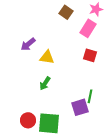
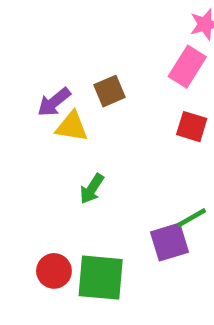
brown square: (66, 12) -> (110, 91), moved, turned 32
yellow triangle: (47, 57) -> (72, 127), moved
green line: (90, 96) -> (192, 218), turned 48

